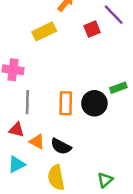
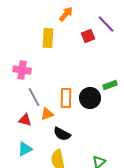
yellow rectangle: (44, 31) -> (48, 38), turned -60
gray line: (27, 102) -> (34, 97), turned -30
orange triangle: (37, 142) -> (47, 114), moved, turned -48

